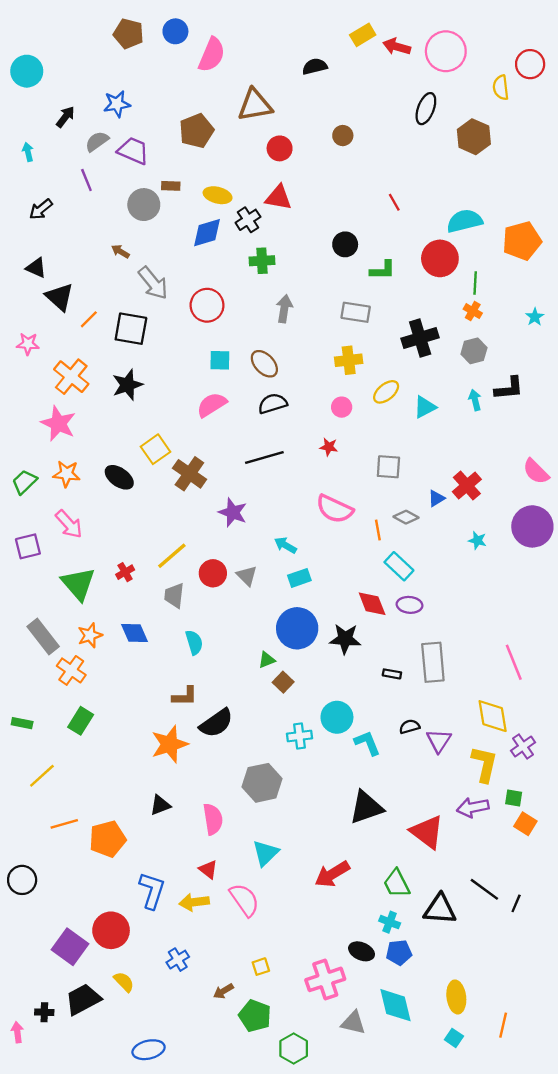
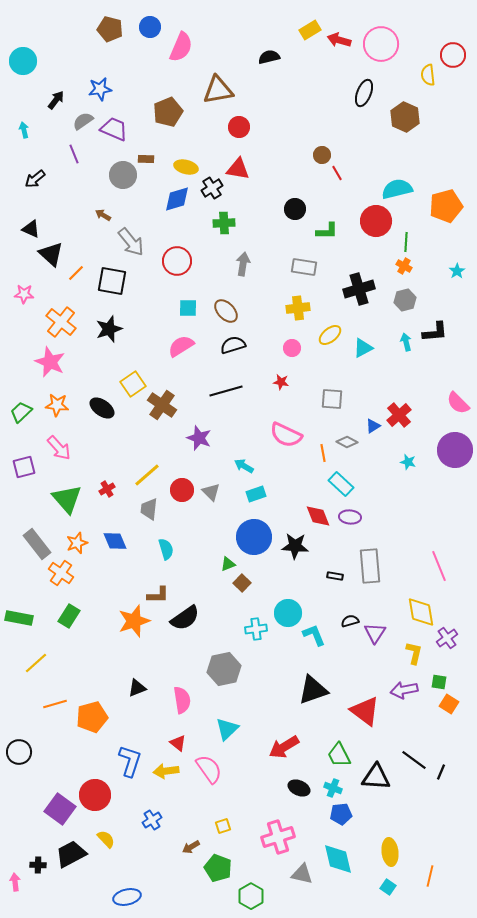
brown circle: (343, 136) -> (322, 155), moved
green rectangle: (22, 723) -> (19, 618), size x1.5
orange star: (170, 744) -> (134, 621), moved
yellow L-shape: (484, 764) -> (414, 653), size x0.7
black ellipse: (362, 951) -> (299, 788), moved

